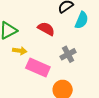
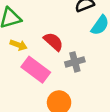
red semicircle: (46, 29) -> (53, 42), moved

